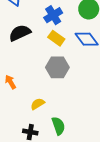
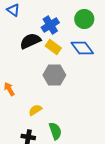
black semicircle: (20, 33) -> (30, 41), moved

